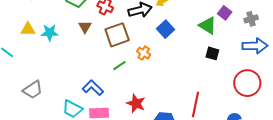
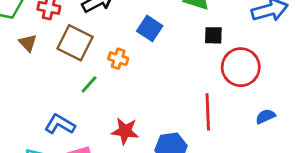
blue square: (166, 29) -> (150, 28), moved
brown square: (117, 35) -> (75, 43), turned -30
red circle: (247, 83) -> (241, 67), moved

